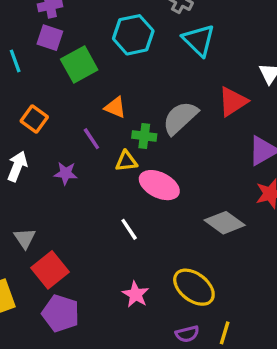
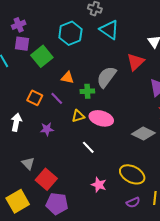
orange square: (34, 119) -> (35, 98), moved
yellow triangle: (126, 161) -> (78, 116), moved
purple star: (66, 173) -> (47, 129), moved

